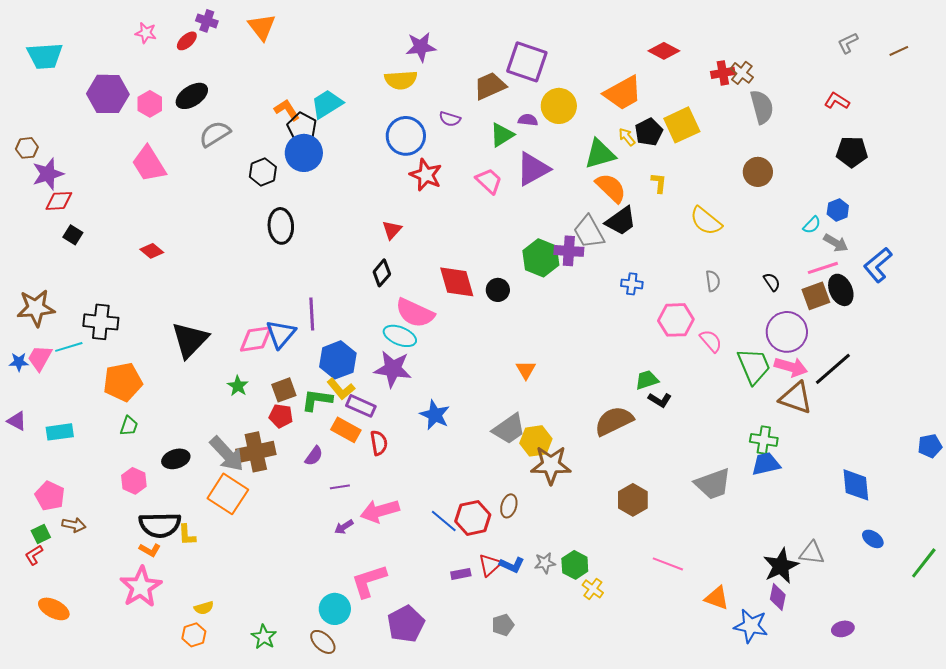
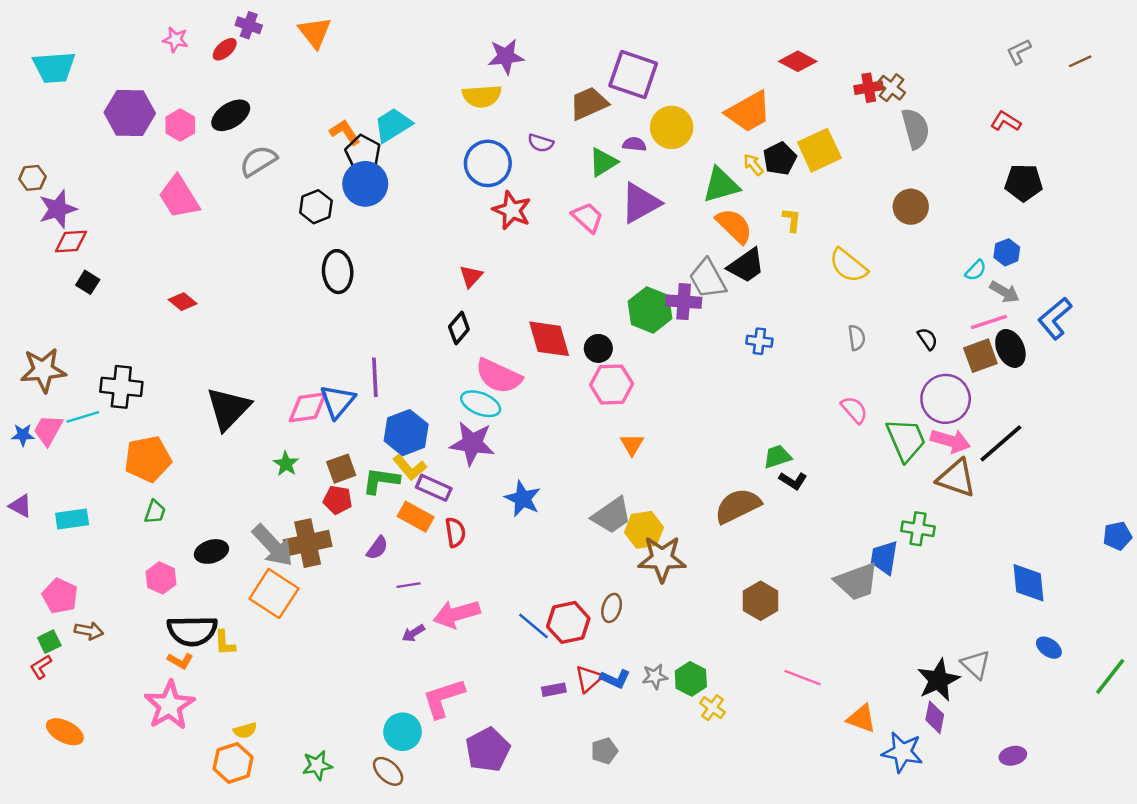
pink hexagon: (676, 320) -> (612, 384), moved
blue trapezoid: (766, 464) -> (884, 557), moved, turned -68
gray triangle: (812, 553) -> (976, 664), turned 36
orange hexagon: (194, 635) -> (233, 763), size x1.4
green star: (264, 637) -> (317, 765), turned 30

